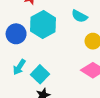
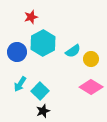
cyan semicircle: (79, 16) -> (73, 51), moved, turned -63

